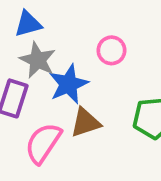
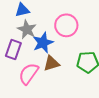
pink circle: (111, 50) -> (66, 25), size x1.5

